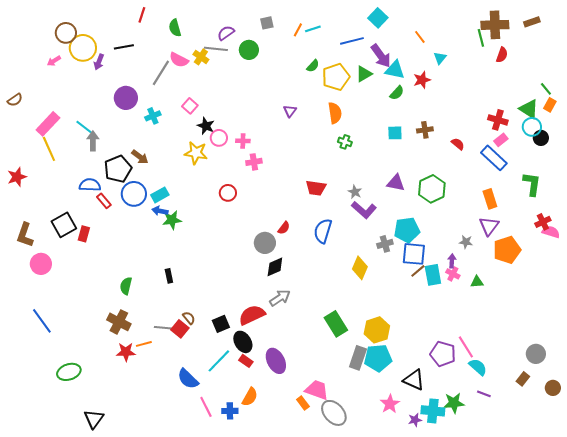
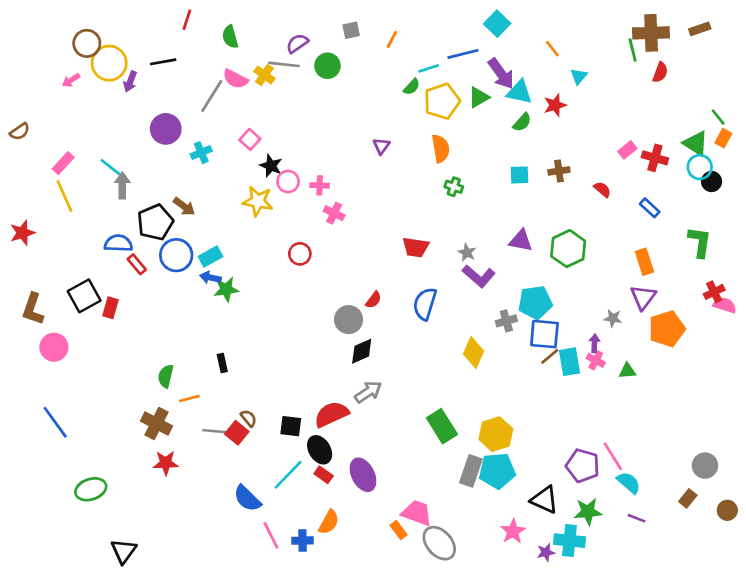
cyan line: (313, 29) -> (429, 68), moved
pink rectangle: (48, 124) -> (63, 163), size x0.7
pink rectangle: (501, 140) -> (627, 150), moved
blue rectangle: (494, 158) -> (650, 208), size x0.6
pink cross: (254, 162) -> (334, 213), turned 35
black square: (221, 324) -> (291, 426), turned 30
orange line: (144, 344) -> (189, 399), moved
green star: (454, 403) -> (588, 512), moved

